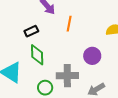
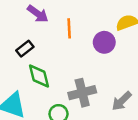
purple circle: (92, 56) -> (104, 42), moved

